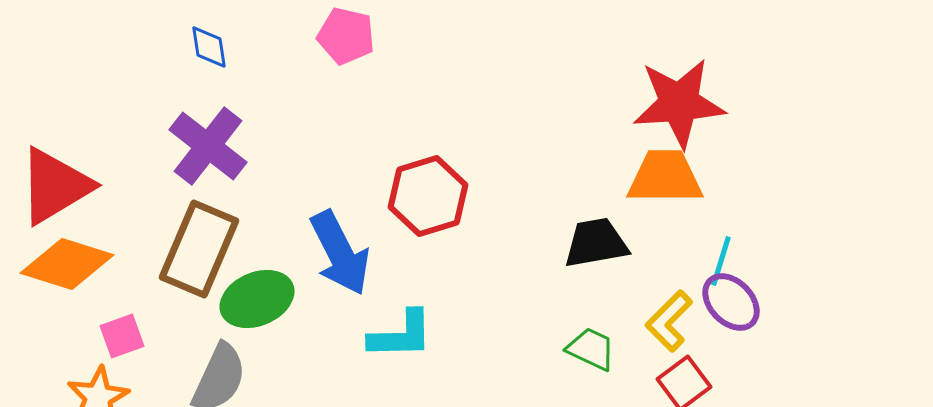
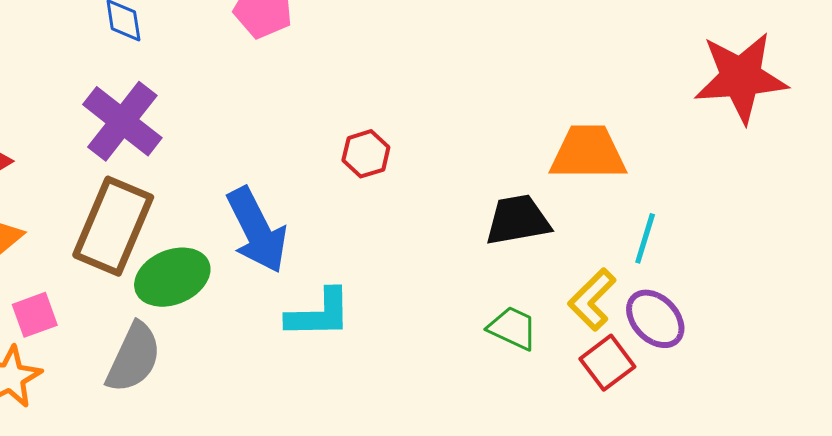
red star: (679, 103) -> (741, 77), moved
red hexagon: (428, 196) -> (366, 154), moved, size x0.6
purple ellipse: (731, 302) -> (655, 319), moved

